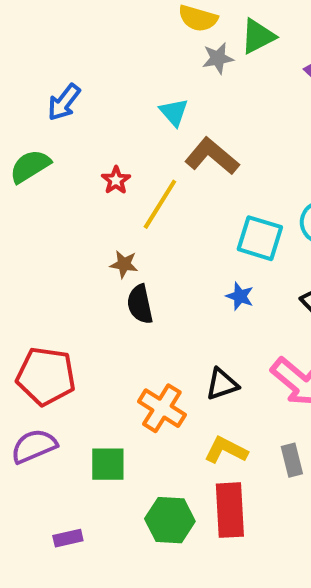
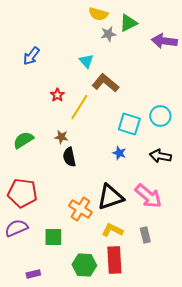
green semicircle: (30, 166) -> (23, 140), moved
black triangle: (222, 384) -> (110, 197), size x1.6

